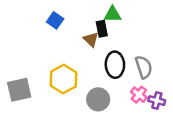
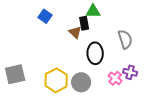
gray semicircle: (144, 67) -> (125, 39), moved
yellow hexagon: (63, 79) -> (56, 80), moved
purple cross: (157, 101) -> (130, 72), moved

